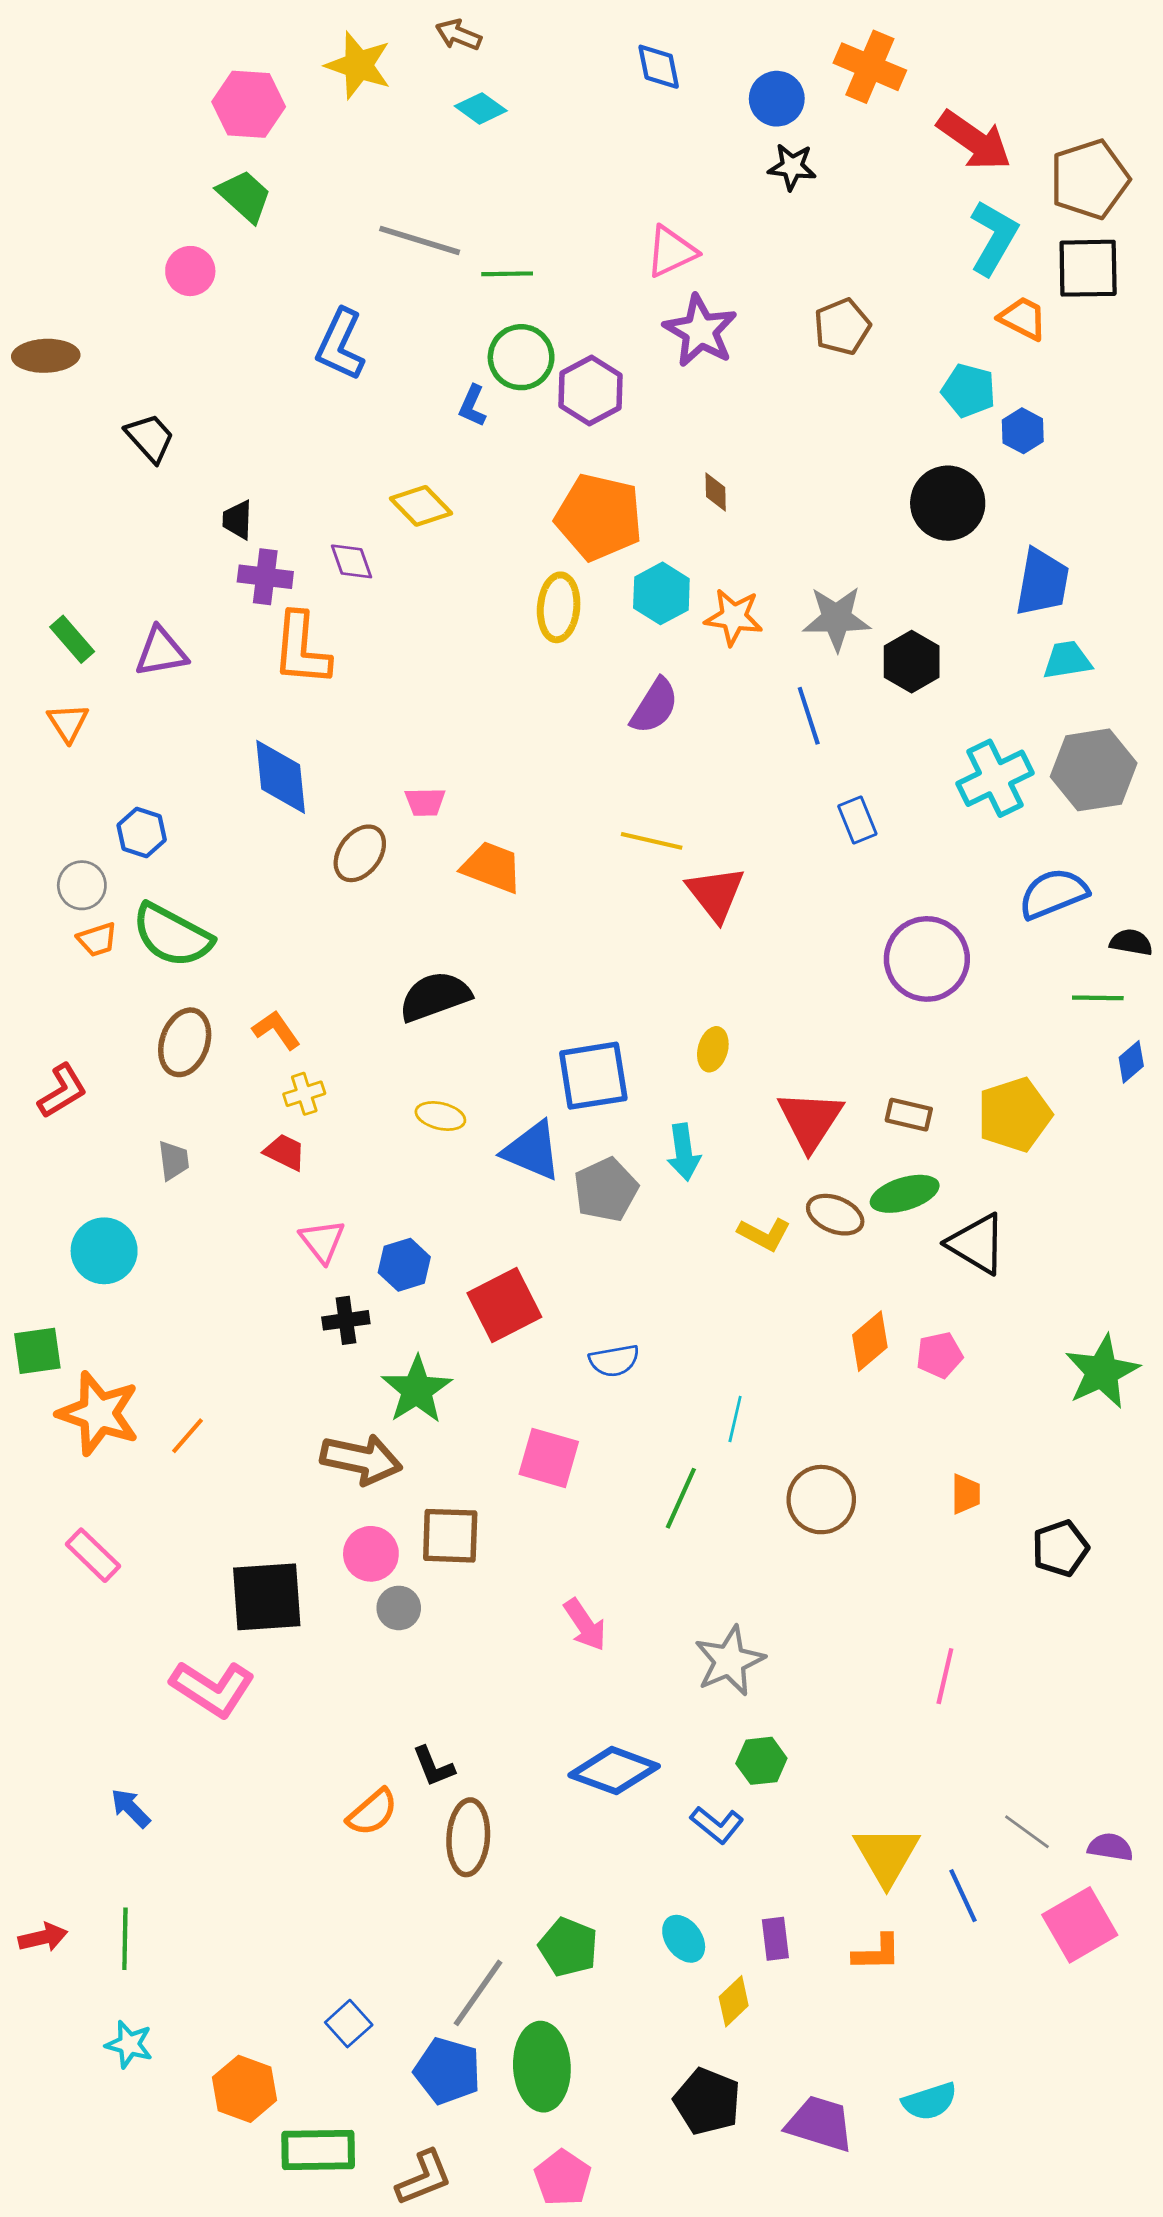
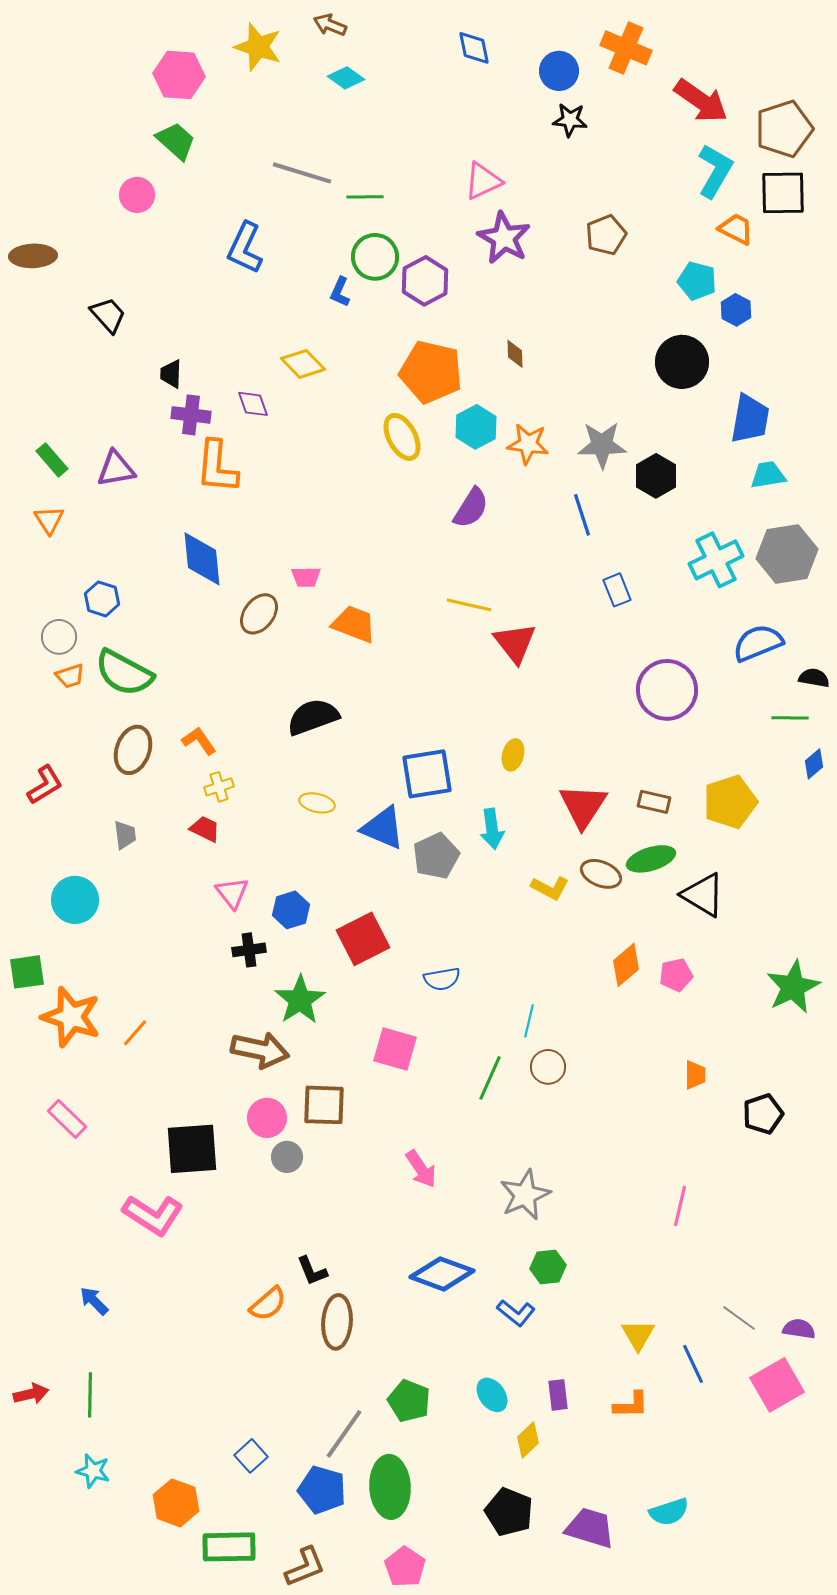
yellow ellipse: (559, 607) -> (402, 437), turned -33
brown circle: (821, 1500) -> (548, 1067), moved, size x0.7
yellow triangle: (887, 1855) -> (638, 1335), size x0.7

